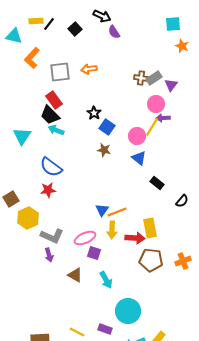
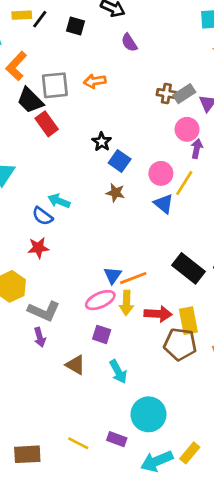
black square: (75, 29) -> (76, 26), turned -32
purple semicircle: (114, 32) -> (129, 43), moved
black trapezoid: (50, 115) -> (30, 100), moved
purple arrow: (163, 118) -> (197, 149), turned 104
yellow line: (152, 127) -> (184, 183), moved
cyan arrow: (56, 130) -> (59, 201), moved
blue semicircle: (51, 167) -> (42, 216), size x0.7
black rectangle: (157, 183) -> (188, 268), moved, size x1.6
yellow rectangle: (150, 228) -> (188, 321), moved
pink ellipse: (85, 238) -> (100, 300), moved

